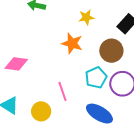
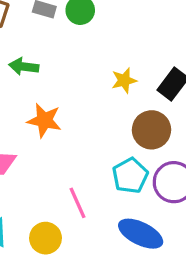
yellow star: (86, 17) -> (124, 80), moved
orange star: (72, 43) -> (44, 120), moved

